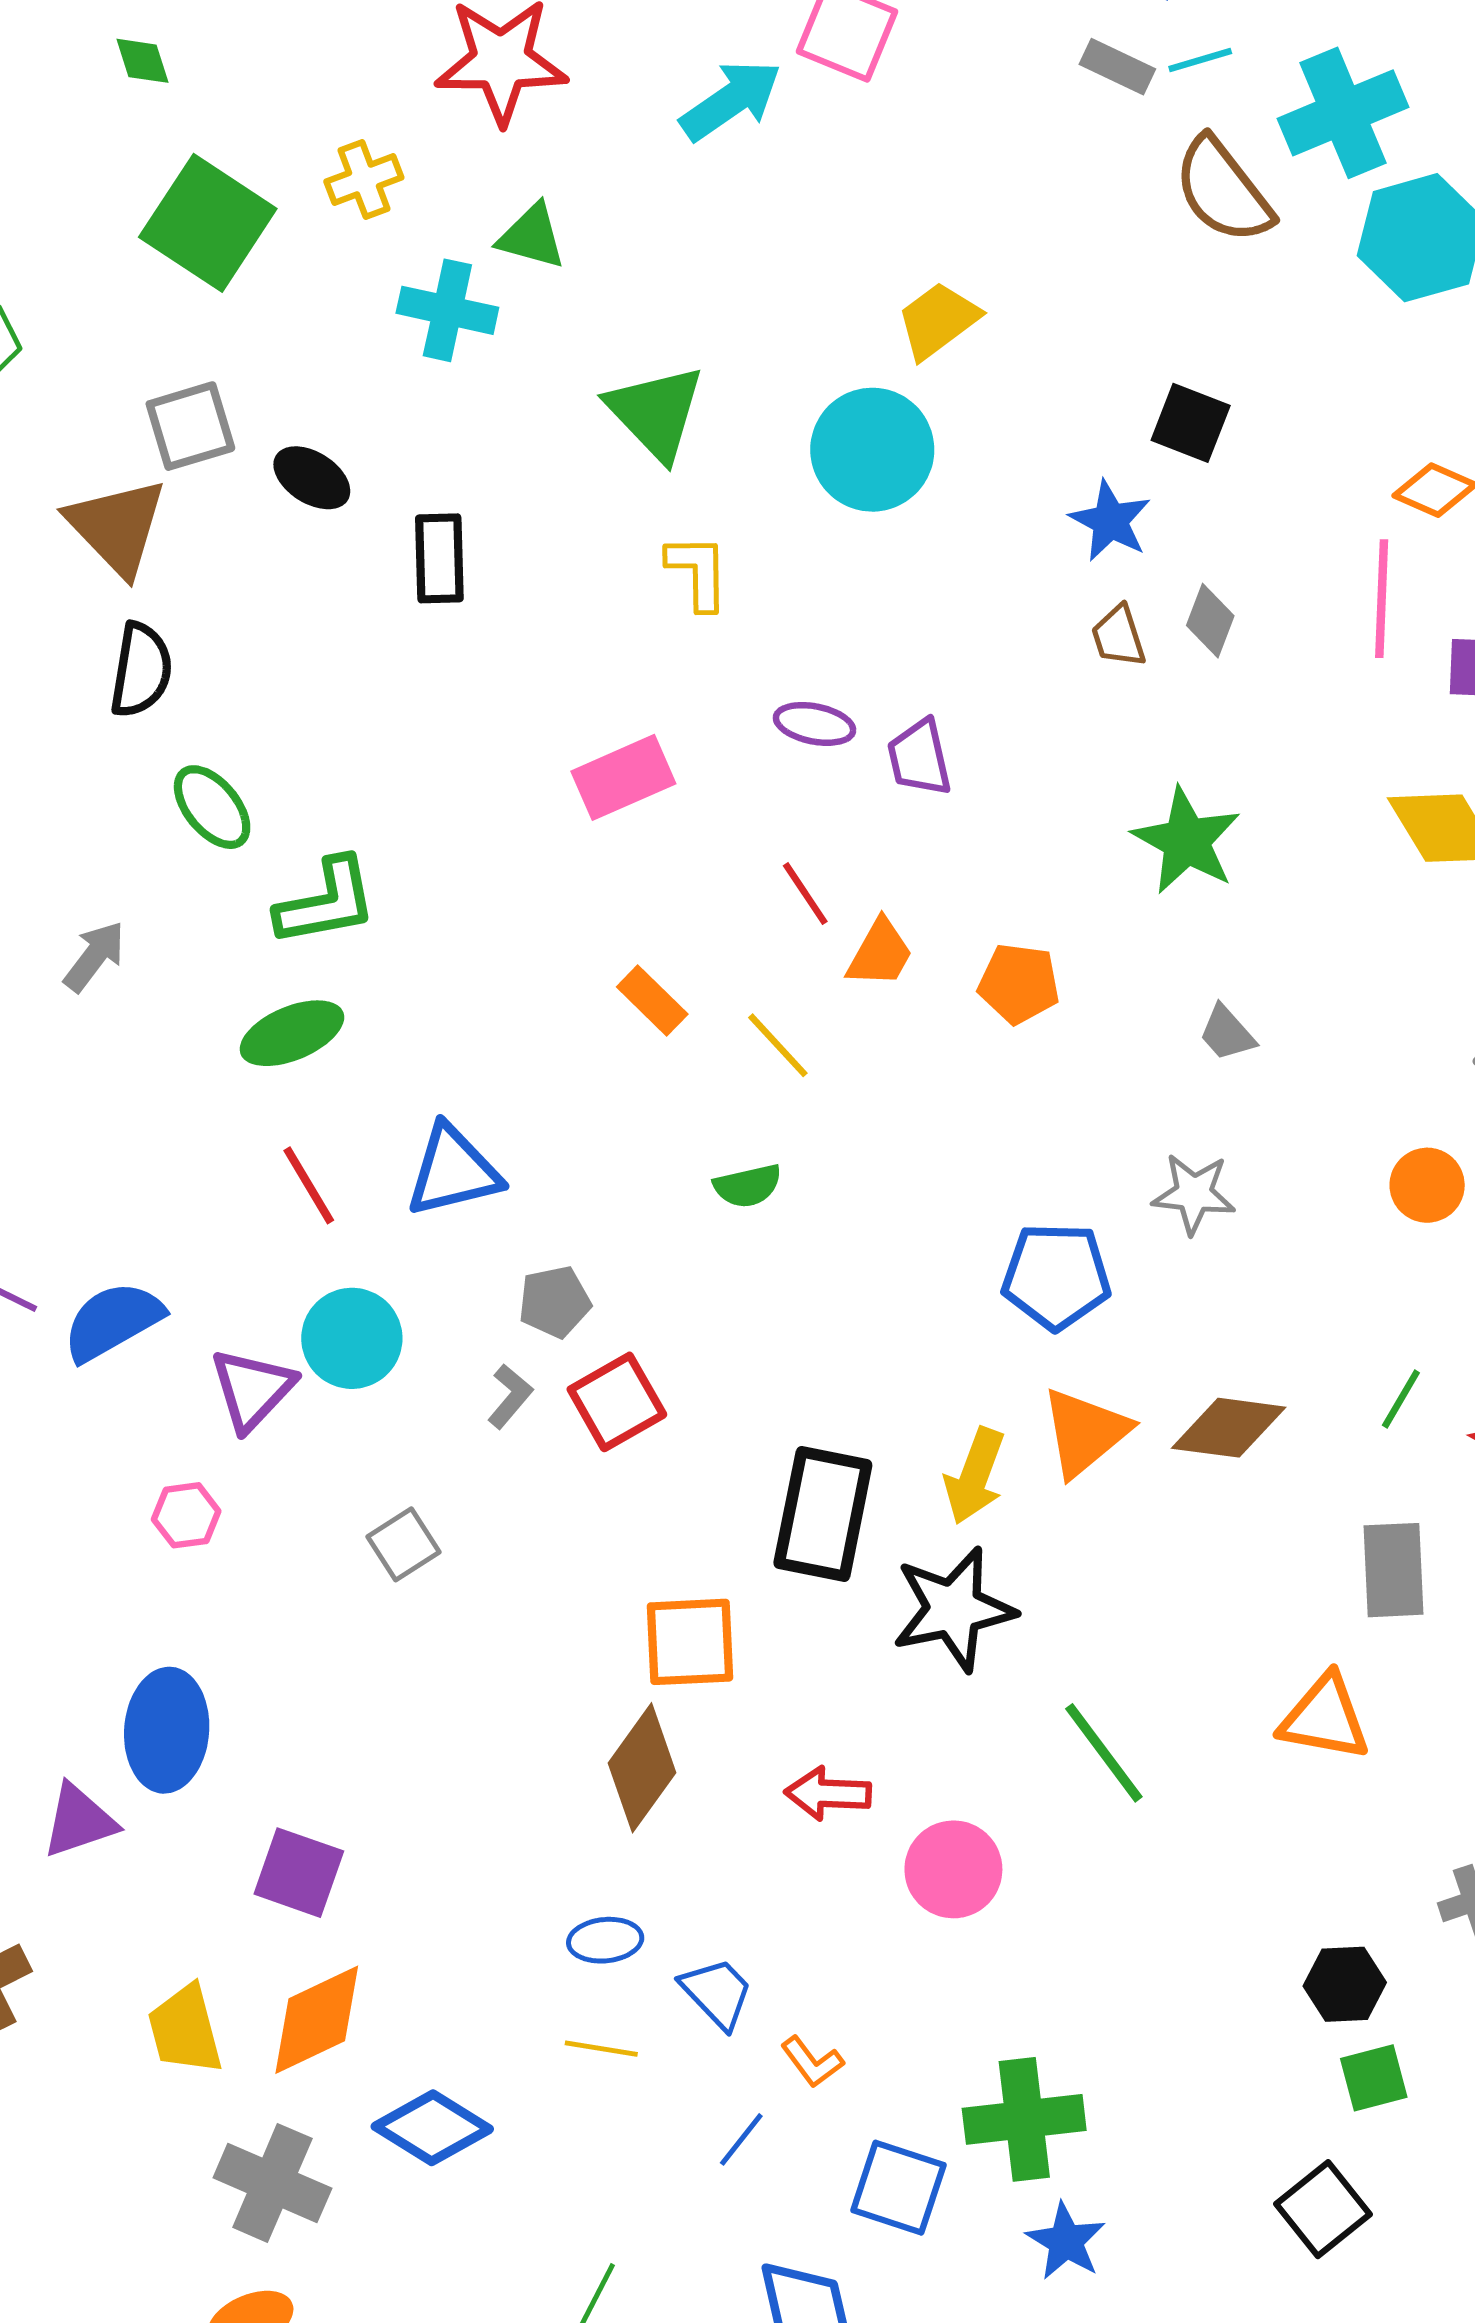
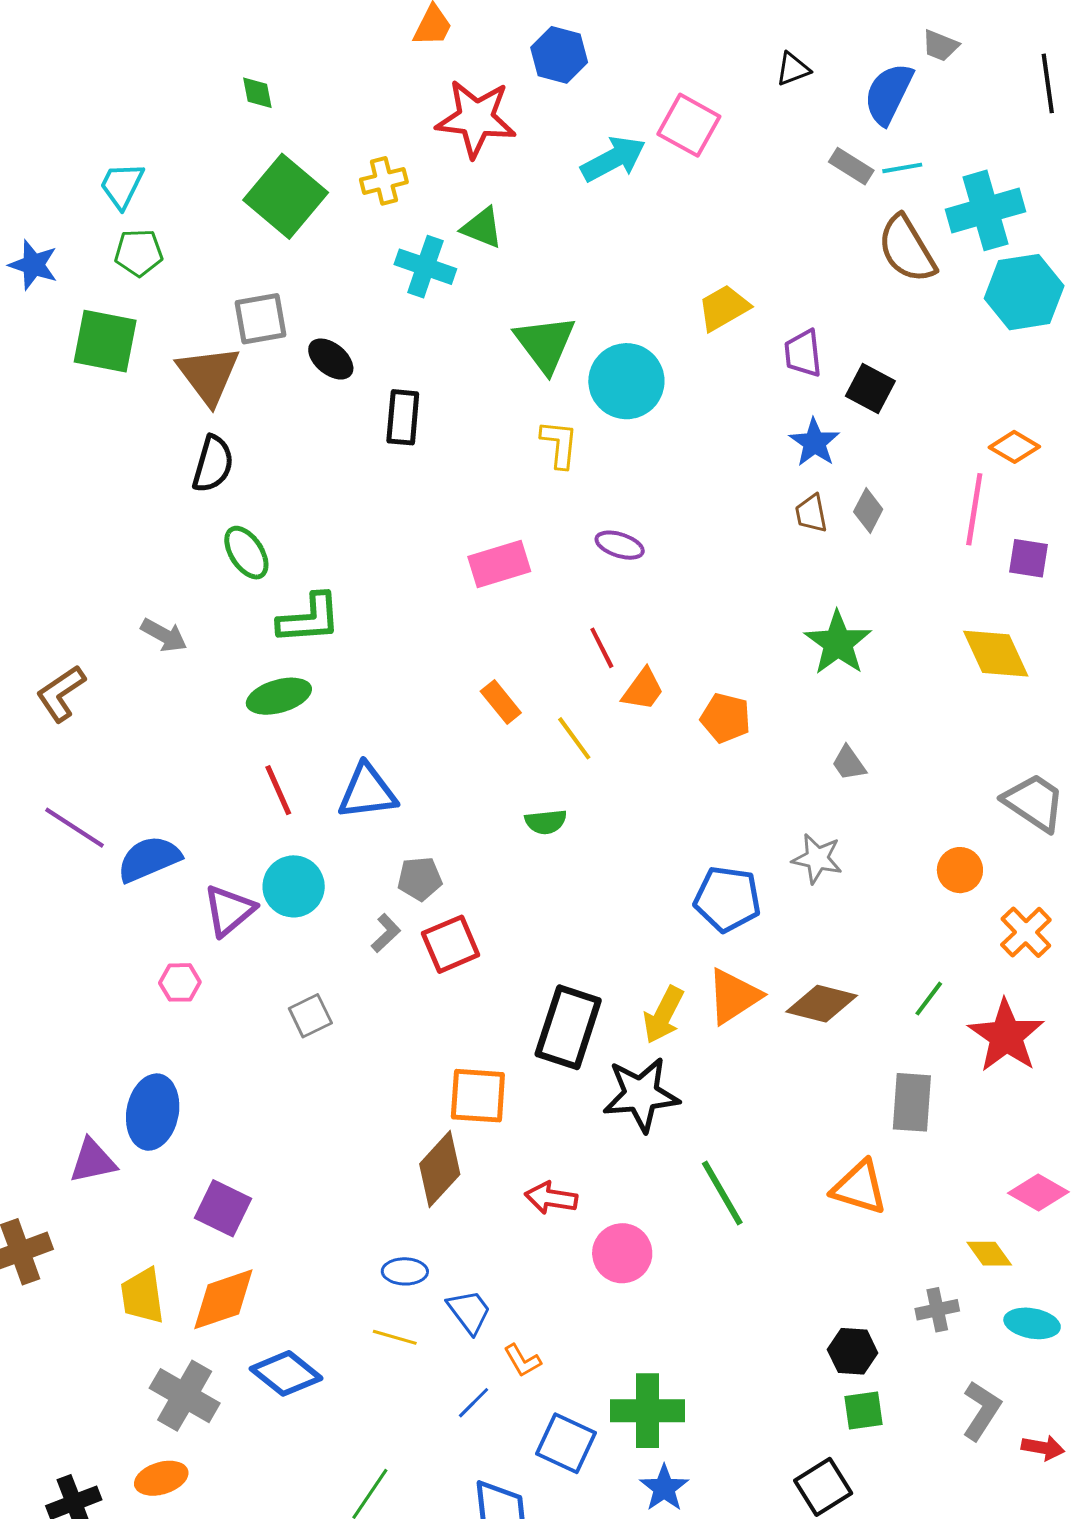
cyan circle: (872, 450) -> (626, 381), moved
purple trapezoid: (919, 758) -> (803, 353), moved
gray arrow: (94, 956) -> (164, 635), turned 75

